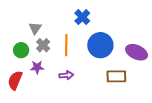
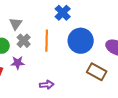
purple arrow: (66, 75) -> (47, 85), moved
brown rectangle: (116, 76) -> (97, 72), turned 30

